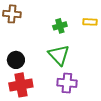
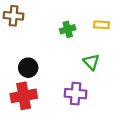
green triangle: (59, 55) -> (91, 62), moved, size x0.7
black circle: (16, 60) -> (28, 68), moved

